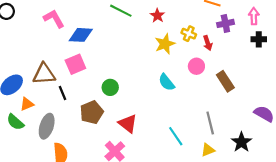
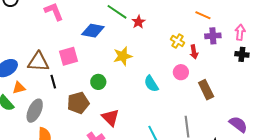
red star: (158, 16) -> (138, 22), moved
blue diamond: (81, 35) -> (93, 31), moved
yellow star: (165, 44) -> (123, 56), moved

